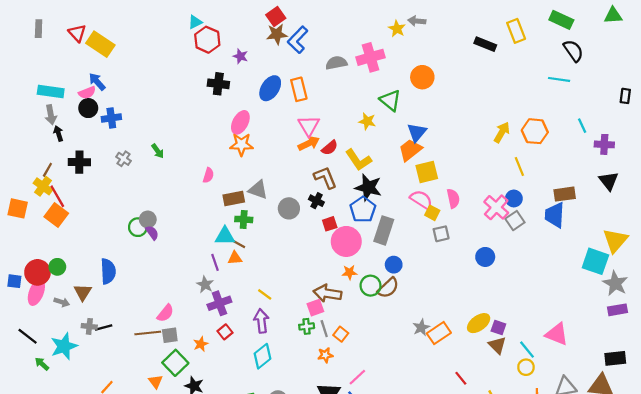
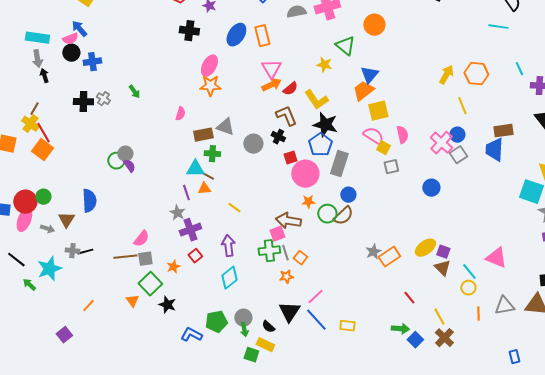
black cross: (79, 162) -> (83, 102), moved
yellow line: (265, 294) -> (234, 208), moved
green cross: (307, 326) -> (269, 251), size x1.5

